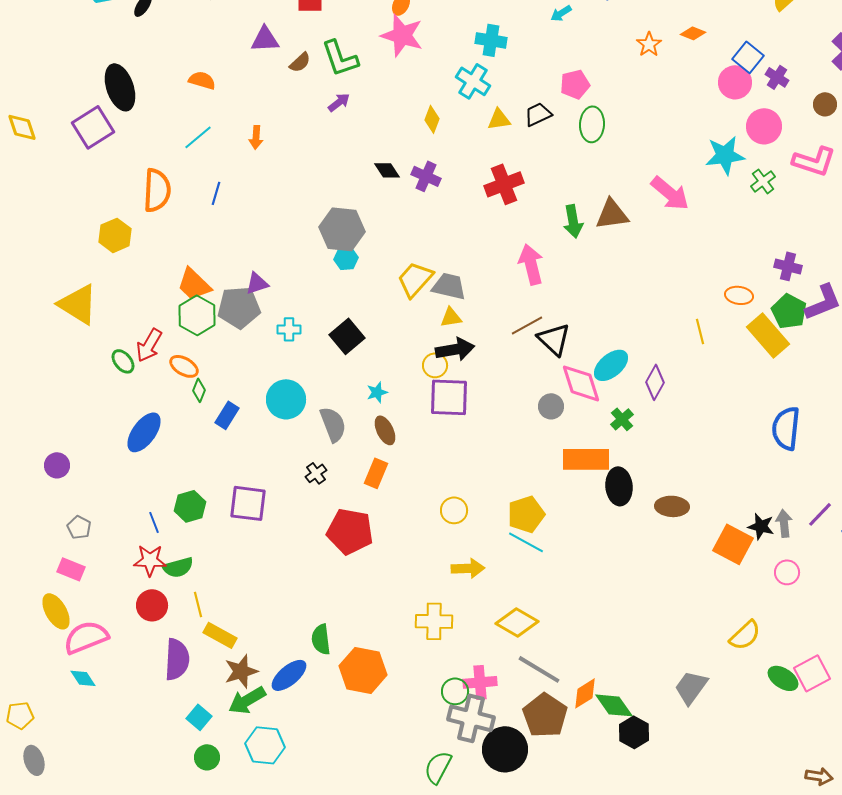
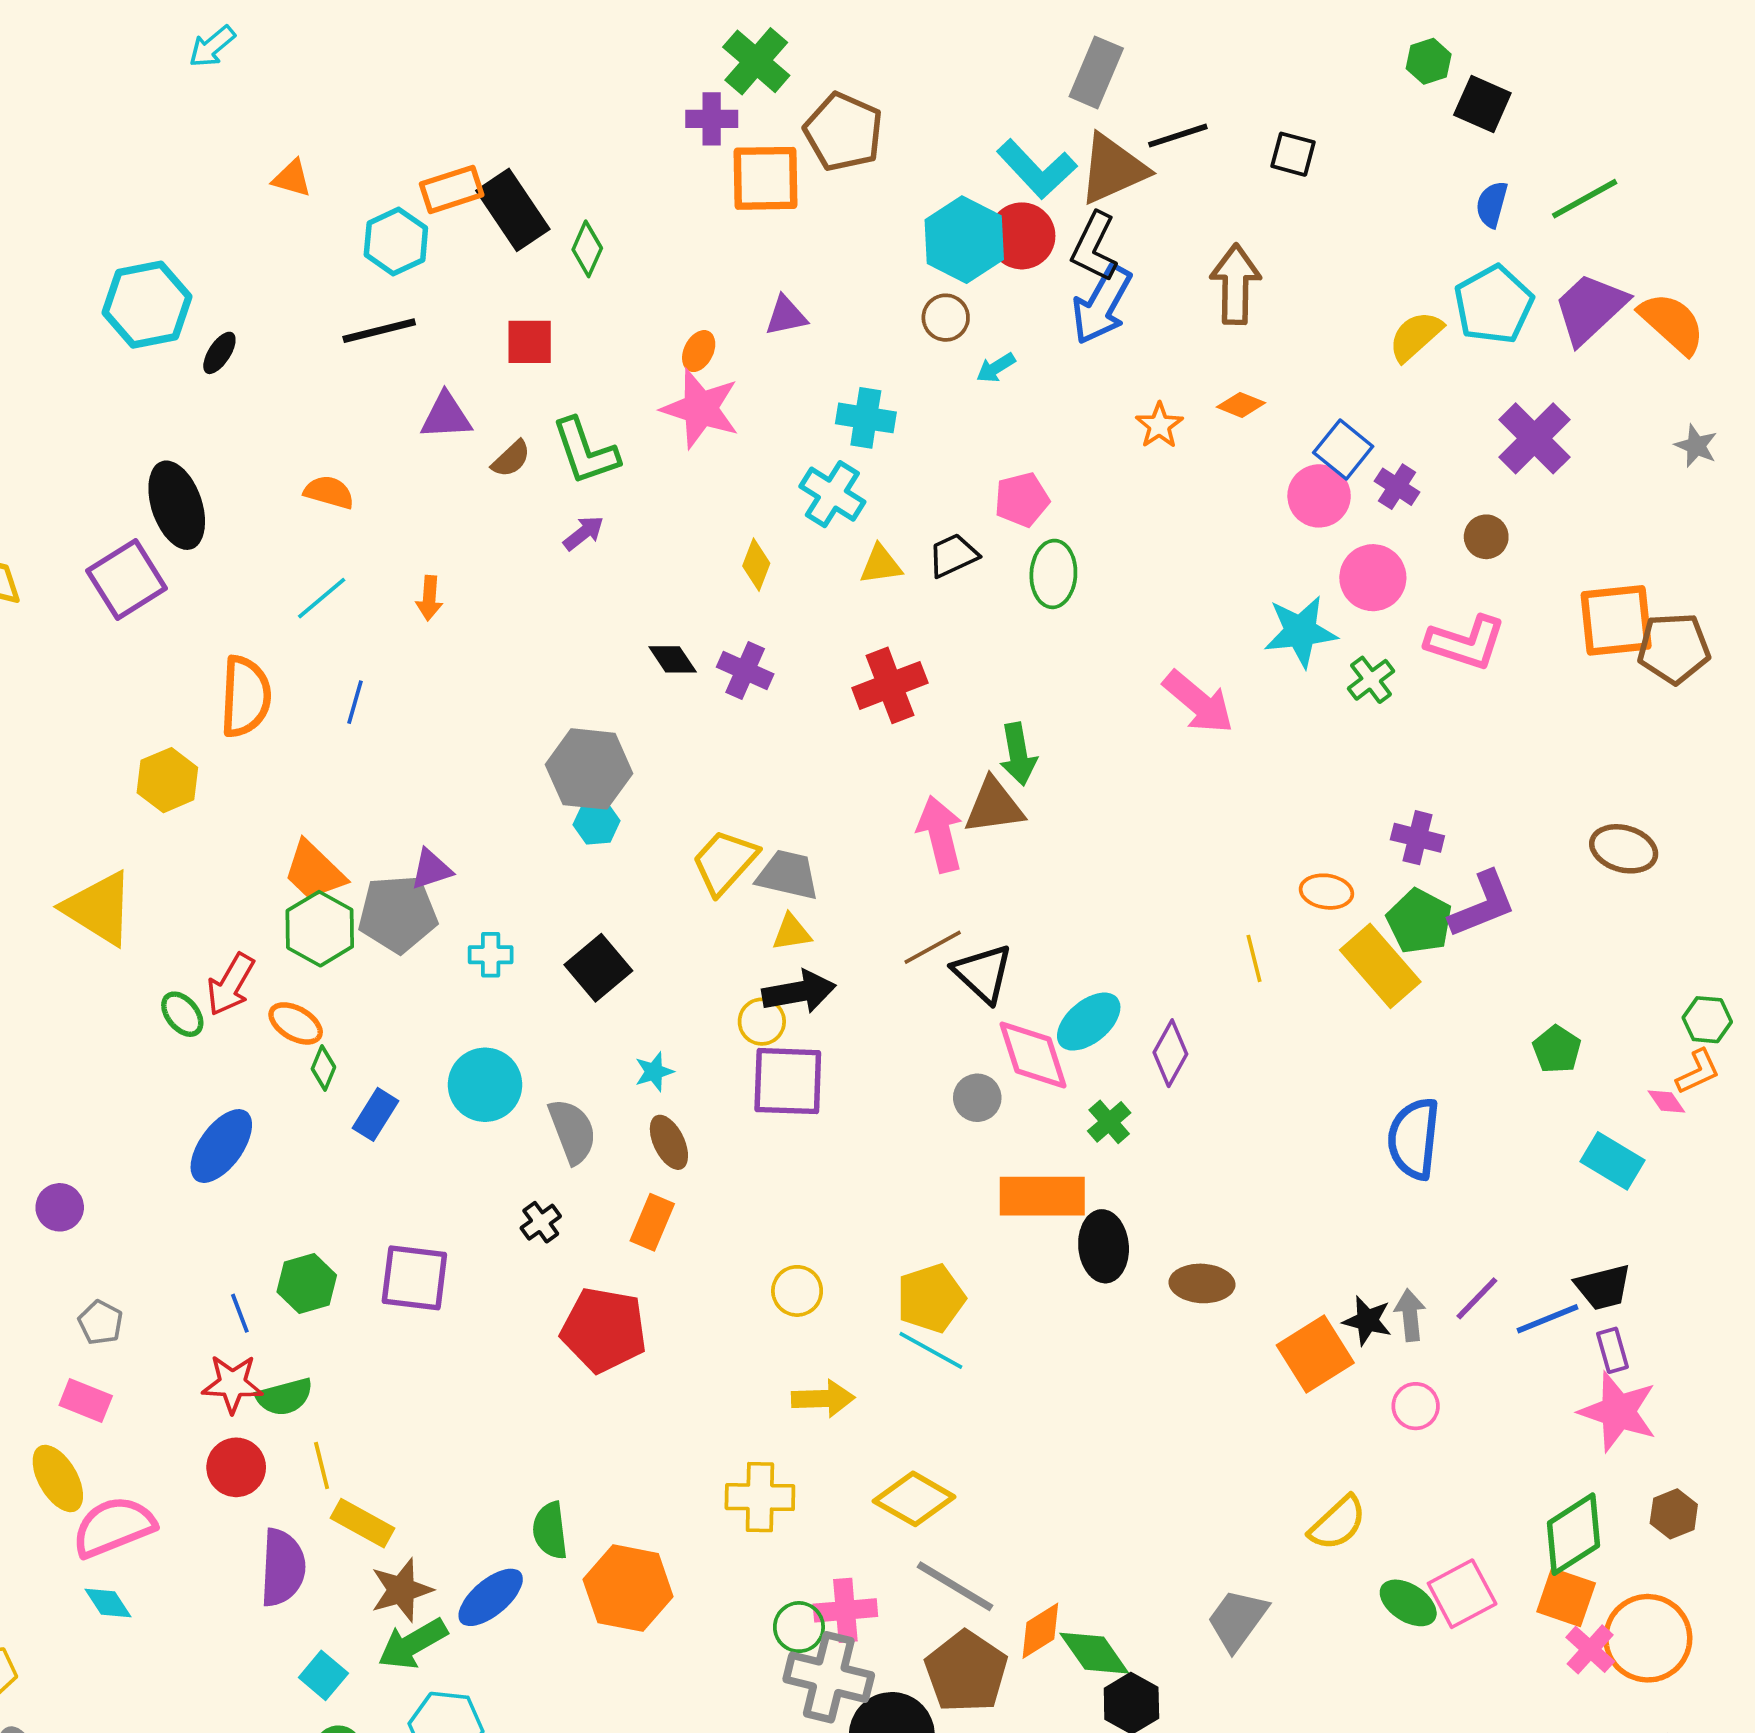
brown triangle: (612, 214) -> (994, 806), moved
orange square: (733, 544) -> (1315, 1354), turned 30

